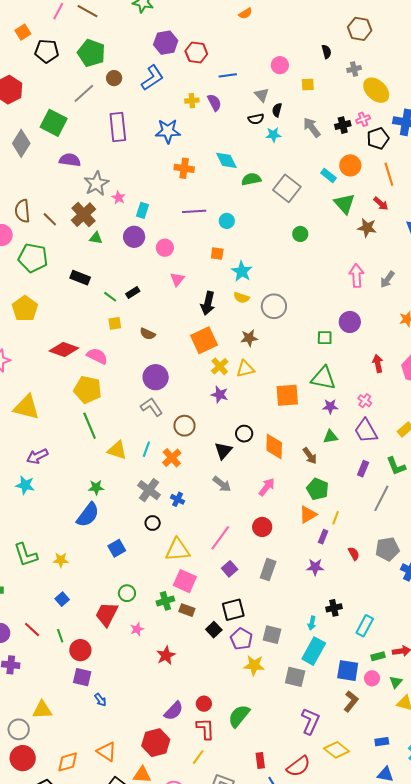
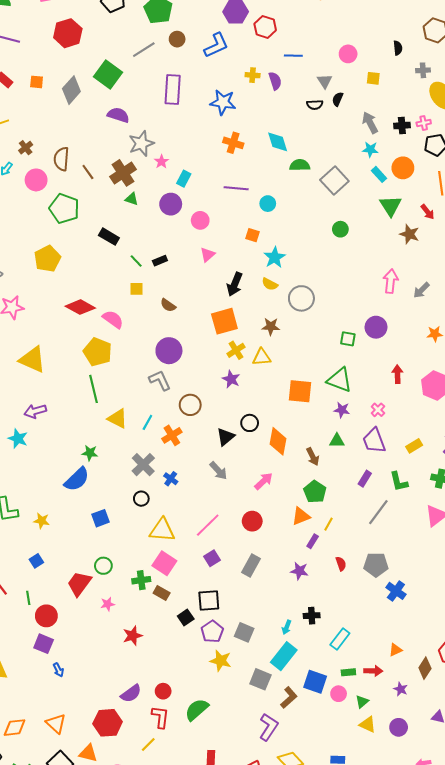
cyan star: (273, 135) -> (370, 149), moved
brown L-shape: (351, 701) -> (289, 698), moved

